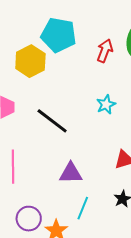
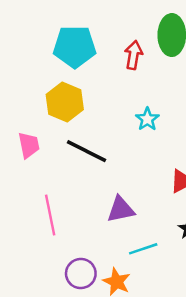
yellow hexagon: (30, 61) -> (65, 102), moved
cyan line: (83, 208) -> (143, 249), turned 60

